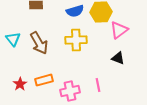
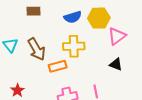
orange rectangle: (44, 80) -> (58, 66), moved

